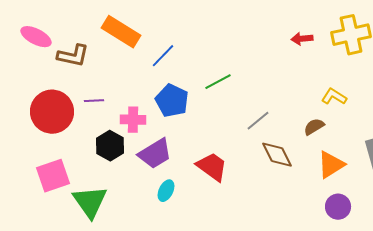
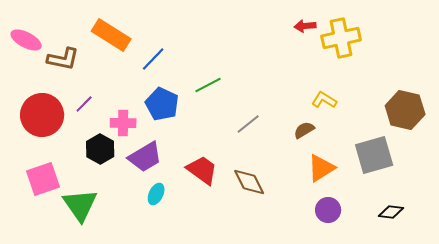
red arrow: (302, 39) -> (305, 26), moved
purple line: (94, 101) -> (84, 104), turned -42
brown diamond: (277, 155) -> (249, 182), moved

